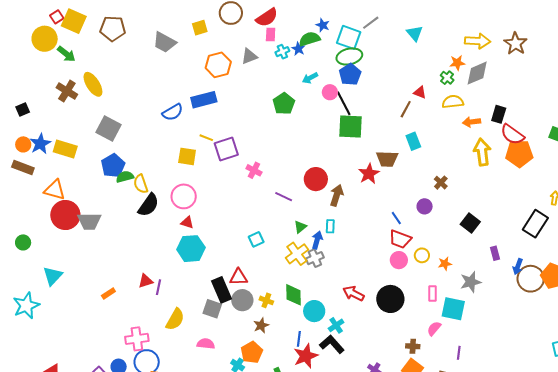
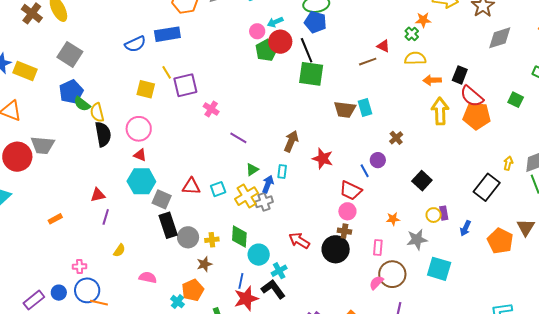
gray diamond: (477, 73) -> (500, 38), moved
blue pentagon: (350, 74) -> (315, 22), turned -30
pink circle: (330, 92) -> (257, 31), moved
green pentagon: (284, 104) -> (266, 50), moved
brown line: (406, 109) -> (368, 62), turned 36
yellow line: (206, 138) -> (167, 72), turned 32
cyan rectangle: (413, 141) -> (365, 108), moved
red star: (369, 174) -> (323, 159), moved, turned -30
green semicircle: (125, 177) -> (82, 104), turned -132
red circle: (316, 179) -> (280, 42), moved
black semicircle: (149, 205) -> (103, 134), turned -50
red circle: (65, 215) -> (17, 157), moved
blue line: (396, 218) -> (365, 171), moved
cyan square: (256, 239) -> (218, 189), moved
yellow circle: (422, 255) -> (434, 215), moved
red triangle: (239, 277) -> (191, 186), moved
brown circle: (531, 279) -> (392, 274), moved
red triangle: (146, 281) -> (98, 195), moved
yellow cross: (266, 300) -> (212, 240), turned -32
gray square: (212, 309) -> (162, 199), moved
cyan square: (453, 309) -> (439, 269), moved
yellow semicircle: (175, 319) -> (119, 250), size x0.6
pink cross: (137, 339) -> (80, 267), size x0.6
brown cross: (413, 346) -> (344, 231), moved

